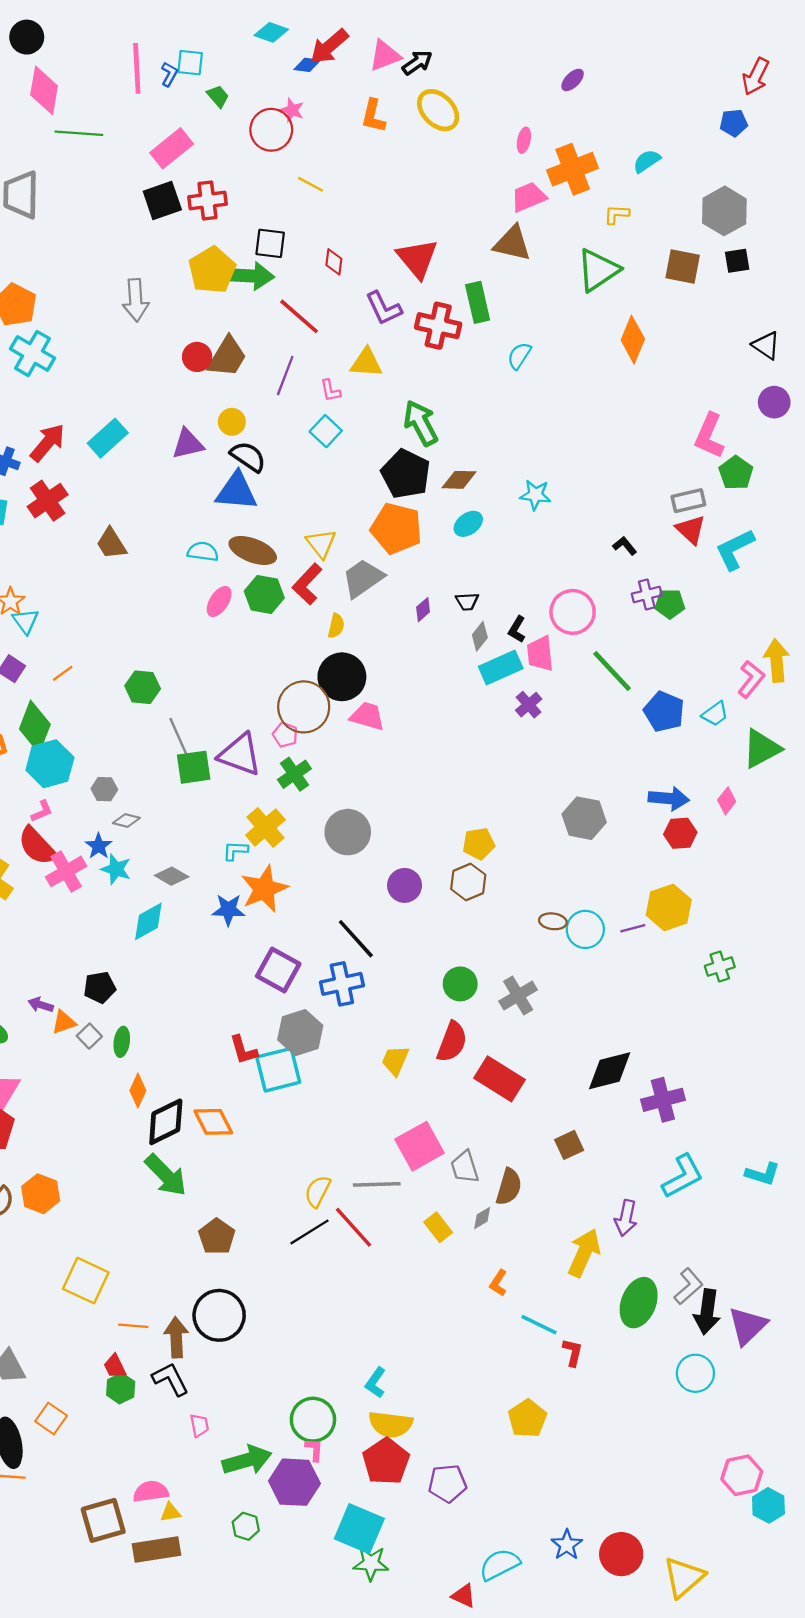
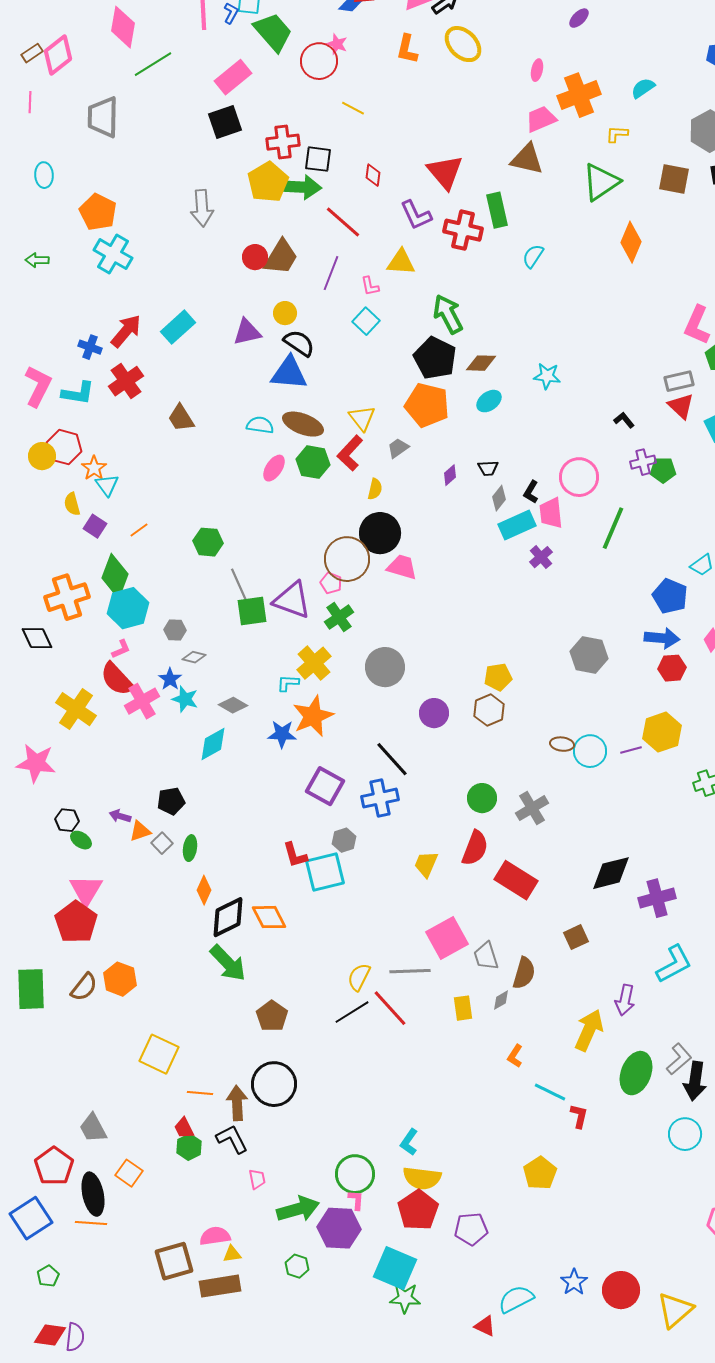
green trapezoid: (218, 96) -> (273, 32), size x2.0
green line: (79, 133) -> (153, 64), turned -36
red cross: (208, 200) -> (283, 142), moved
gray trapezoid: (363, 578) -> (398, 448), size x0.6
green line: (612, 671) -> (613, 528), turned 66
blue pentagon: (664, 712) -> (670, 596), moved
gray hexagon: (300, 1033) -> (344, 840), size x0.6
yellow rectangle: (438, 1227) -> (463, 1008), turned 30

